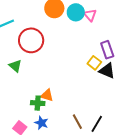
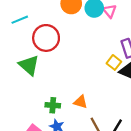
green triangle: (15, 66) -> (29, 65), size x1.5
orange triangle: (47, 95) -> (81, 102), moved

